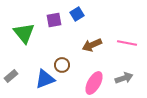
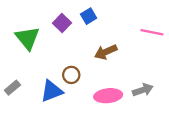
purple square: (54, 20) -> (62, 23), turned -35
pink line: (127, 43) -> (152, 32), moved
pink ellipse: (94, 83) -> (108, 96), turned 55

